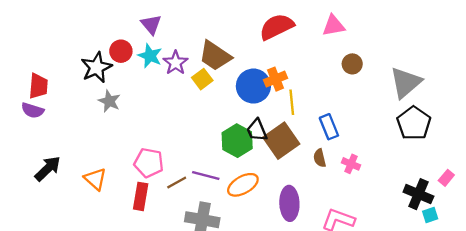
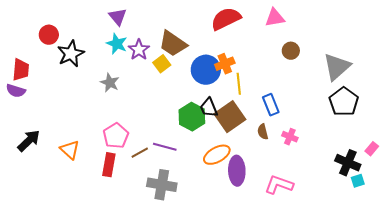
red circle: (121, 51) -> (49, 35), moved
gray star: (109, 101) -> (110, 83), moved
pink pentagon: (149, 163) -> (116, 136), turned 30
orange ellipse: (243, 185) -> (217, 155), moved

